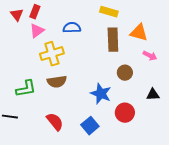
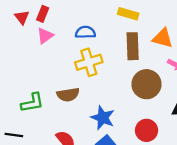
yellow cross: (52, 54) -> (89, 62), moved
brown circle: (125, 73) -> (146, 84), size x1.6
blue star: (101, 94) -> (103, 118), moved

